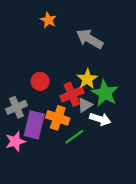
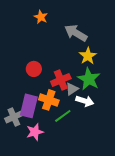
yellow star: (87, 79) -> (88, 56), moved
gray cross: (17, 107) -> (14, 117), moved
pink star: (15, 141) -> (35, 132), moved

